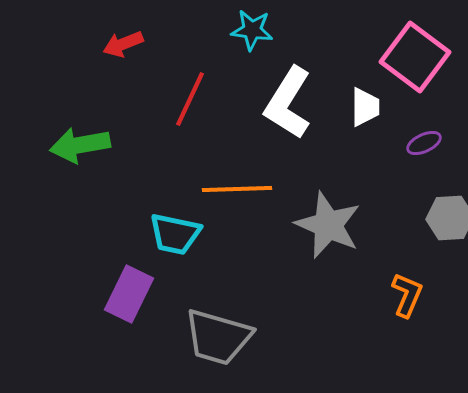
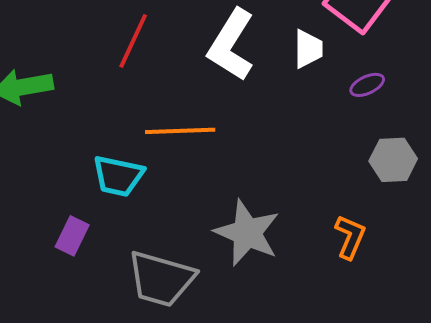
gray star: (328, 225) -> (247, 233), moved
purple rectangle: (129, 294) -> (72, 236), size x0.7

